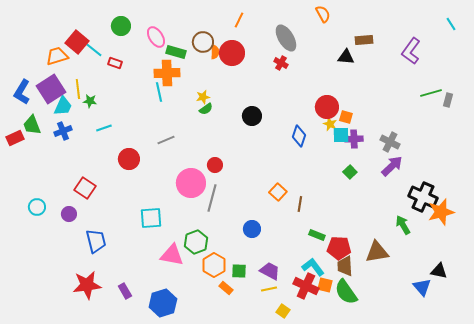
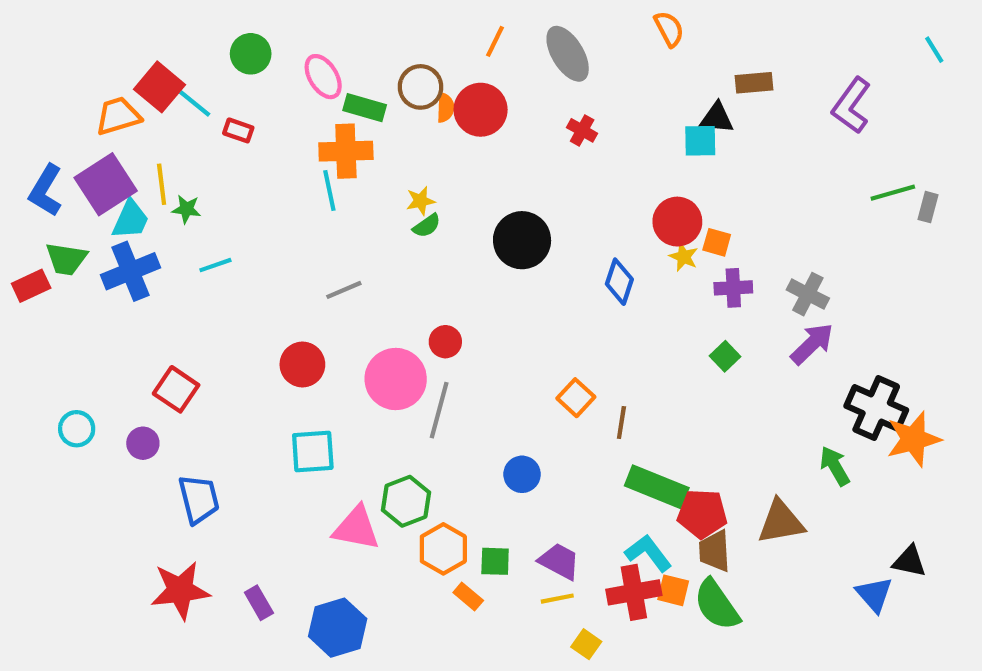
gray ellipse: (286, 38) -> (568, 54), moved
black circle: (252, 116) -> (522, 240), size x1.4
green trapezoid: (32, 125) -> (66, 259), turned -60
blue cross: (63, 131) -> (130, 271), size x1.5
cyan square: (341, 135) -> (700, 141), moved
red circle: (129, 159) -> (302, 365), moved
green rectangle: (317, 235) -> (657, 487), size x1.8
red cross: (306, 286) -> (634, 592), turned -35

